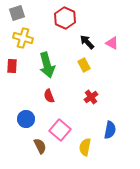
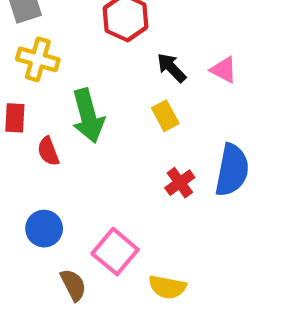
red semicircle: (49, 96) -> (48, 151), moved
blue semicircle: (110, 130) -> (232, 170), moved, size x1.4
yellow semicircle: (85, 147) -> (167, 287), turned -90

